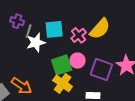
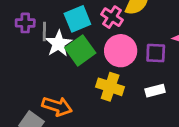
pink circle: (77, 61) -> (121, 51), size x1.5
green square: (62, 65) -> (80, 50), moved
purple square: (101, 69) -> (156, 53), size x0.7

